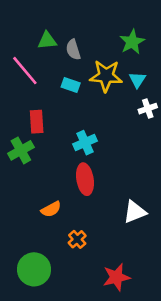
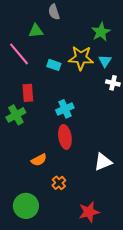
gray semicircle: (73, 50) -> (54, 12), moved
white cross: (148, 109) -> (113, 83), turned 32

